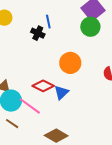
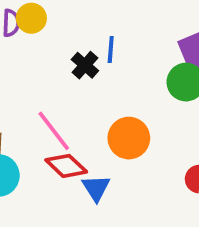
blue triangle: (61, 92) -> (96, 188), turned -35
pink line: (30, 106) -> (54, 131), moved

